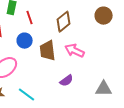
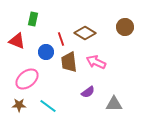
red line: (30, 18) -> (61, 39), moved
brown diamond: (64, 22) -> (85, 33), turned 70
gray triangle: (104, 89) -> (114, 104), moved

